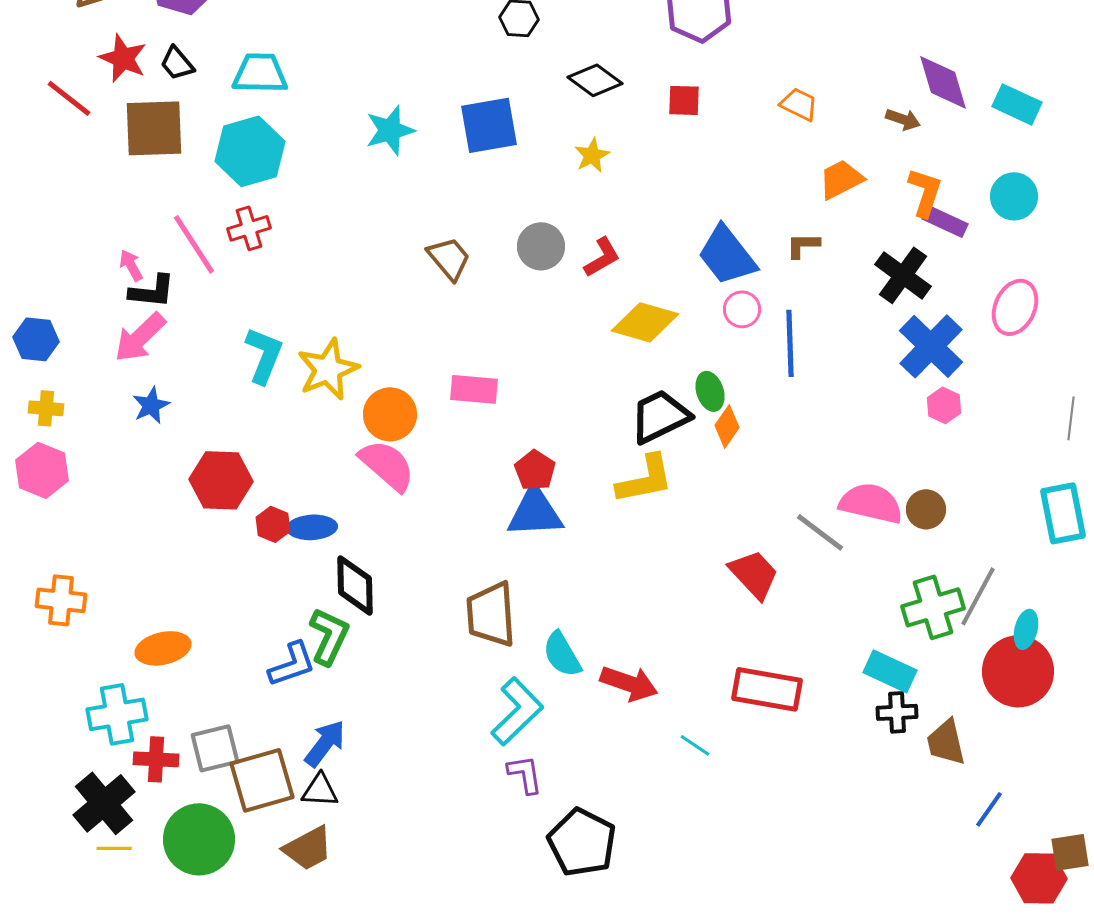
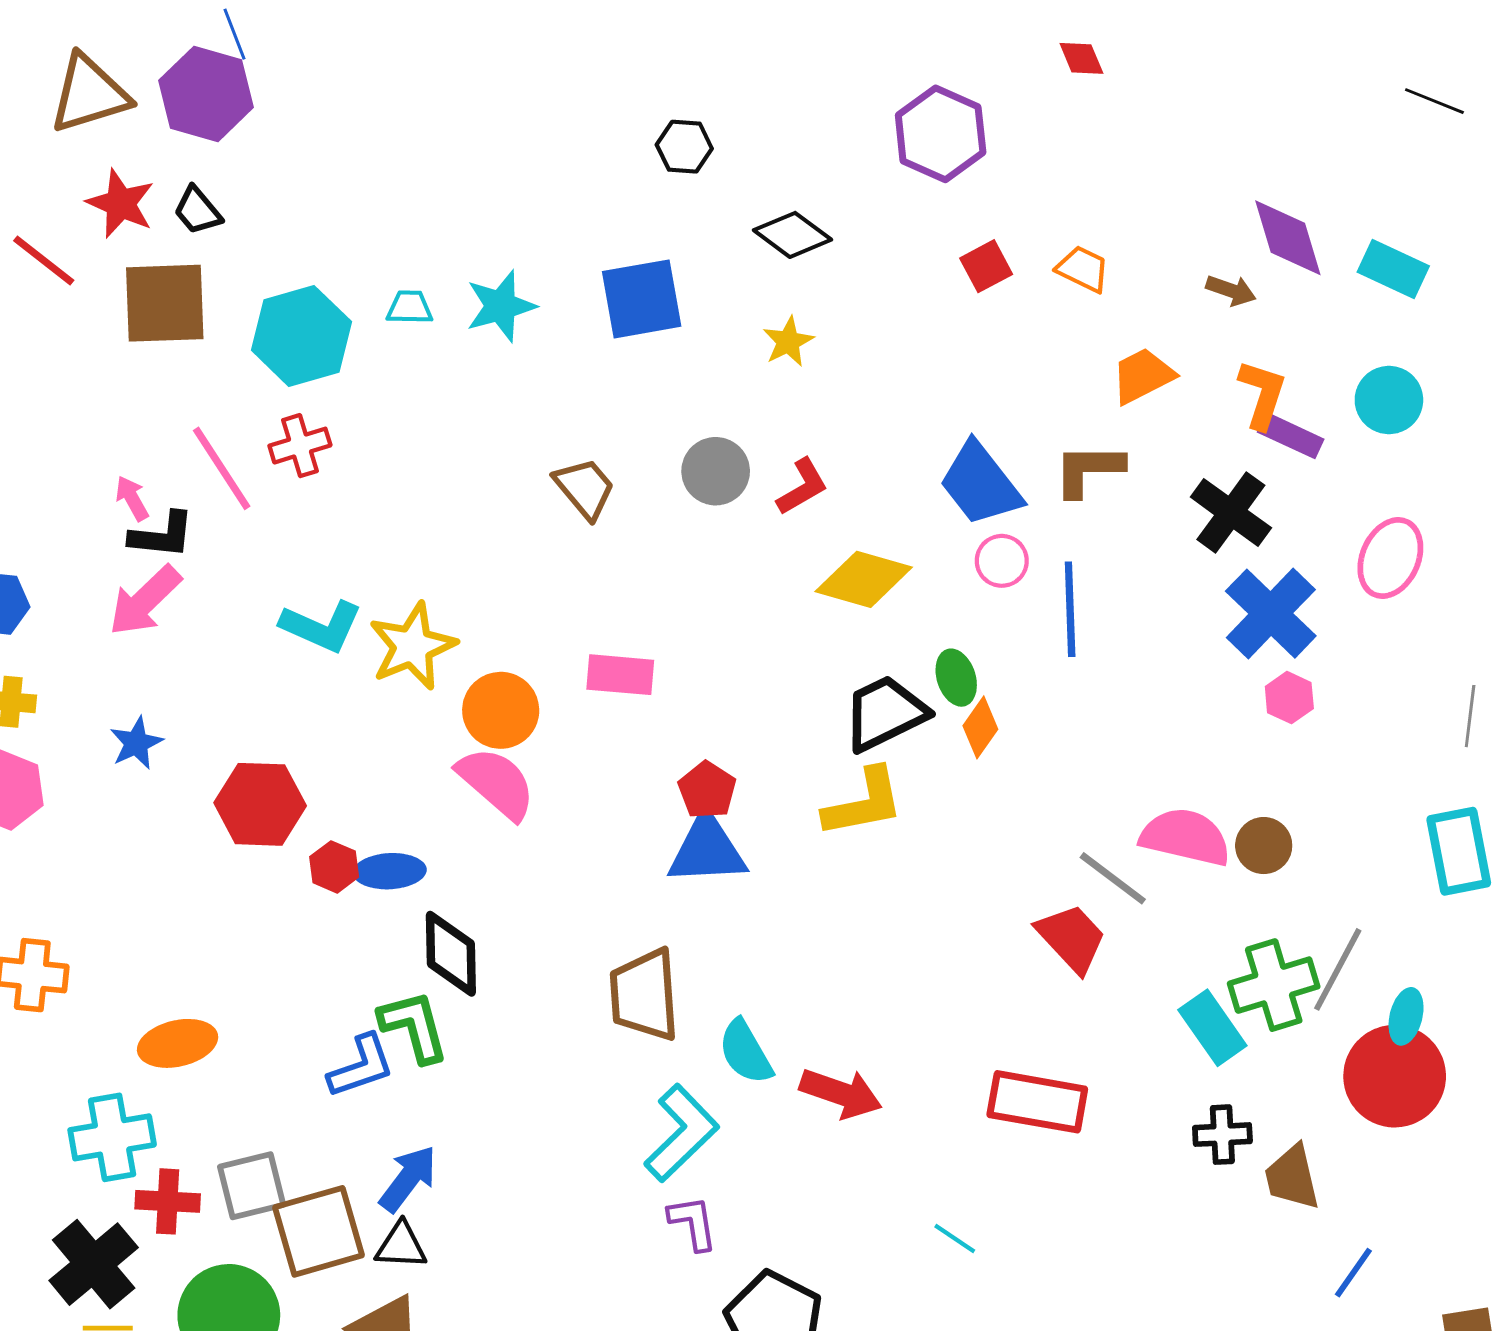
cyan trapezoid: (260, 73) -> (410, 307), moved, size x0.6
red square: (684, 100) -> (986, 266), moved, turned -30
brown L-shape: (803, 245) -> (1089, 470), size x1.5
cyan L-shape: (264, 355) -> (321, 626), turned 92
blue star: (151, 405) -> (136, 743), moved
red trapezoid: (754, 574) -> (1072, 938), moved
green L-shape: (329, 636) -> (414, 1026), turned -40
cyan rectangle: (890, 671) -> (1212, 1028), moved, turned 30
cyan line: (695, 745) -> (955, 1238), moved

